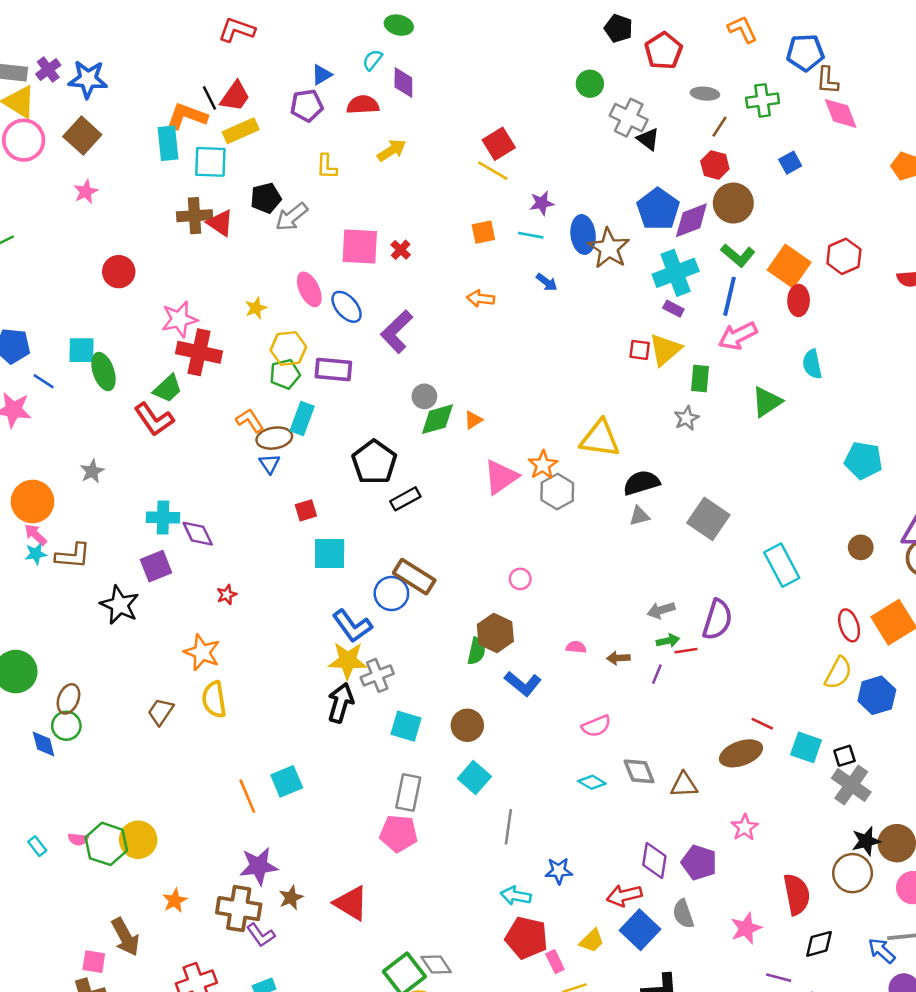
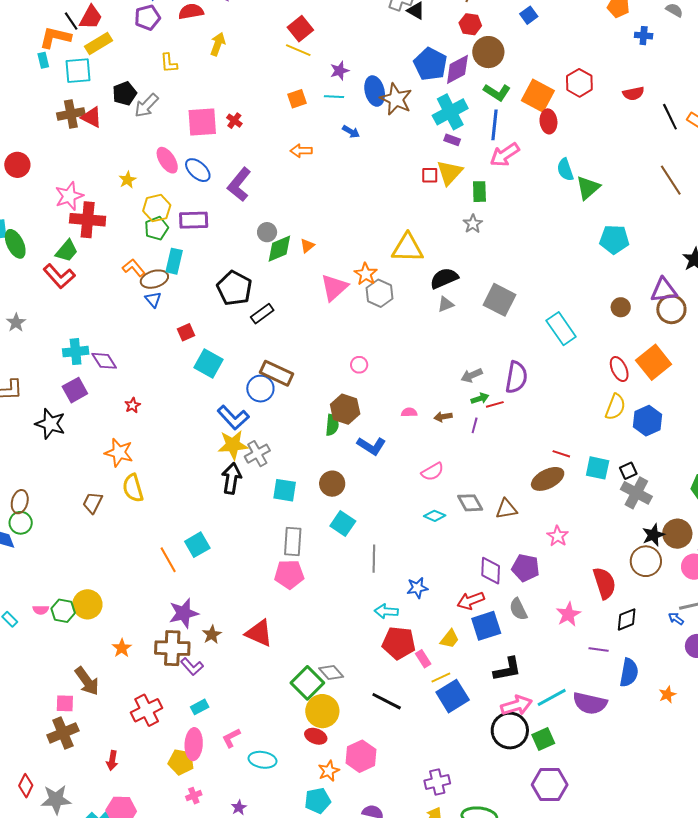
cyan rectangle: (168, 143) -> (43, 60), size x0.6
yellow arrow: (392, 150) -> (218, 44), turned -30
green triangle: (767, 402) -> (588, 188), moved
cyan square: (330, 554) -> (209, 363), turned 36
green hexagon: (106, 844) -> (63, 611), size x0.7
blue square: (640, 930) -> (486, 626), turned 36
blue arrow: (882, 951) -> (676, 619), size x0.7

